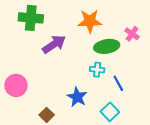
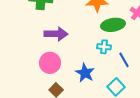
purple arrow: (54, 44) -> (56, 34), moved, turned 35
pink circle: (16, 85) -> (50, 63), moved

